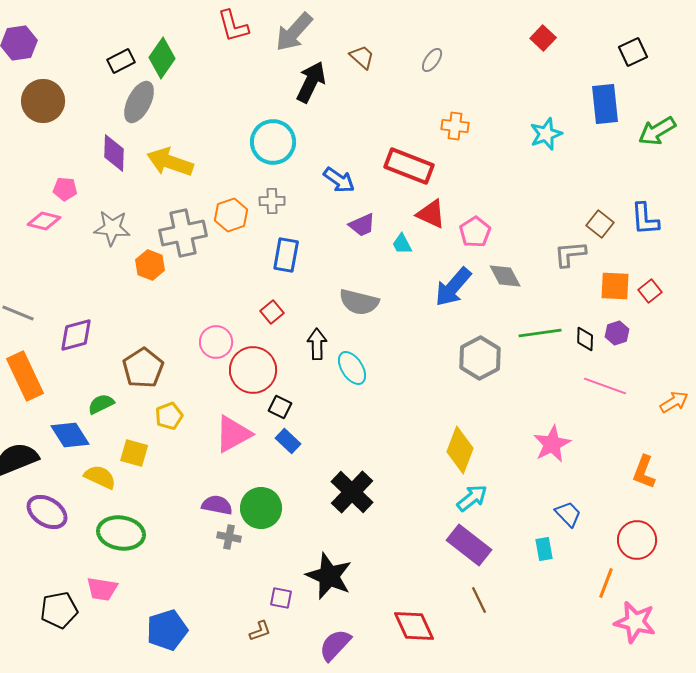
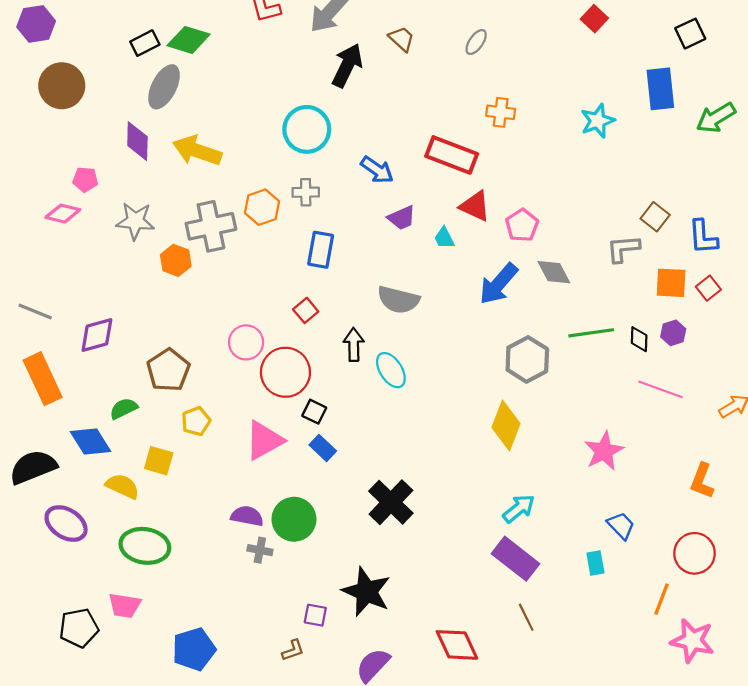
green diamond: (162, 58) -> (189, 40), turned 72
blue L-shape: (645, 219) -> (703, 237), moved
yellow diamond: (460, 450) -> (506, 426), moved

